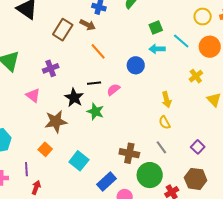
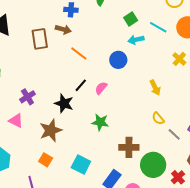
brown rectangle: (63, 30) -> (40, 39), turned -30
purple cross: (51, 68) -> (27, 97), moved
black line: (94, 83) -> (81, 85), turned -32
pink triangle: (33, 95) -> (16, 121), moved
green star: (95, 112) -> (100, 122), moved
yellow semicircle: (165, 122) -> (158, 118), moved
gray line: (161, 147) -> (174, 134), moved

